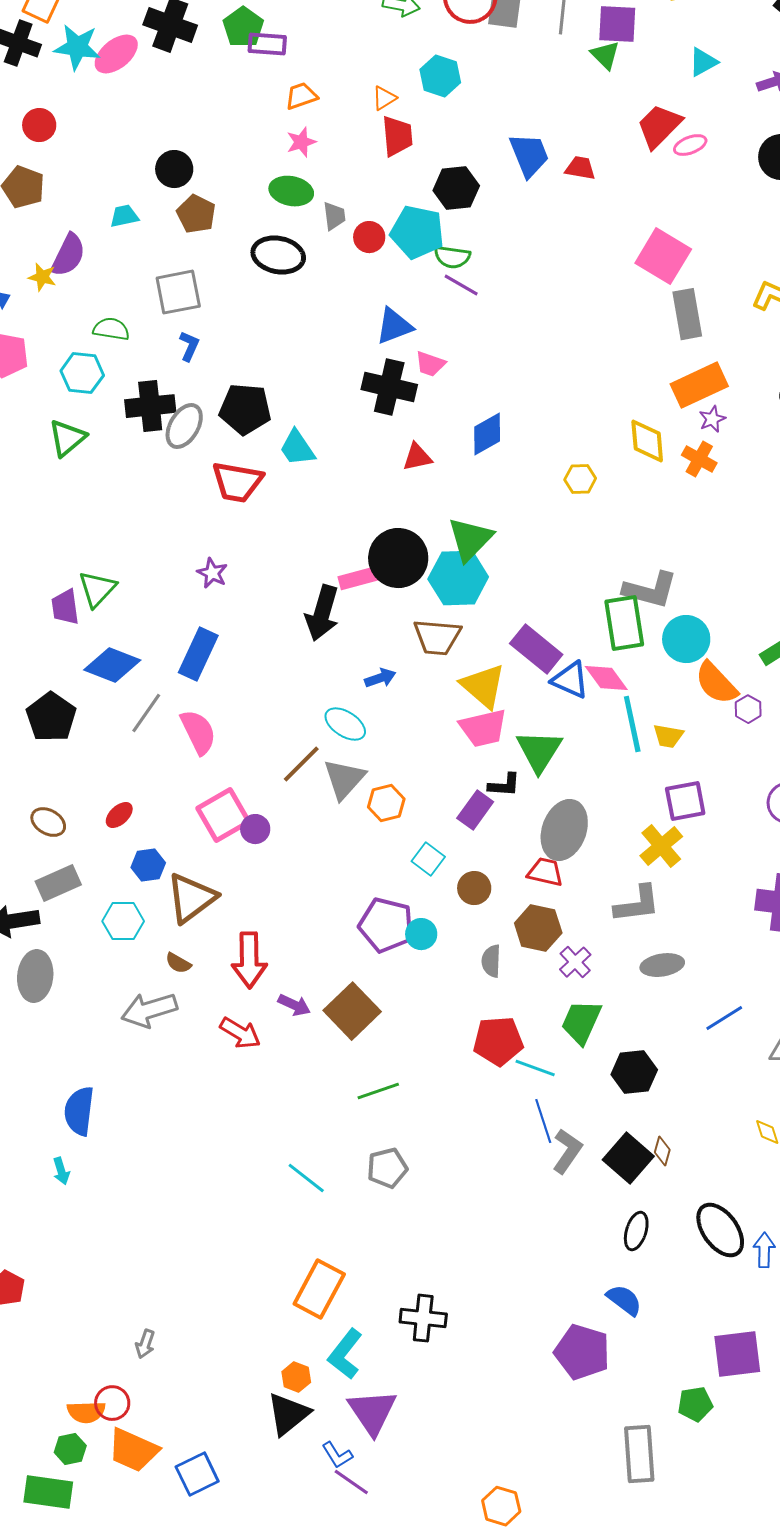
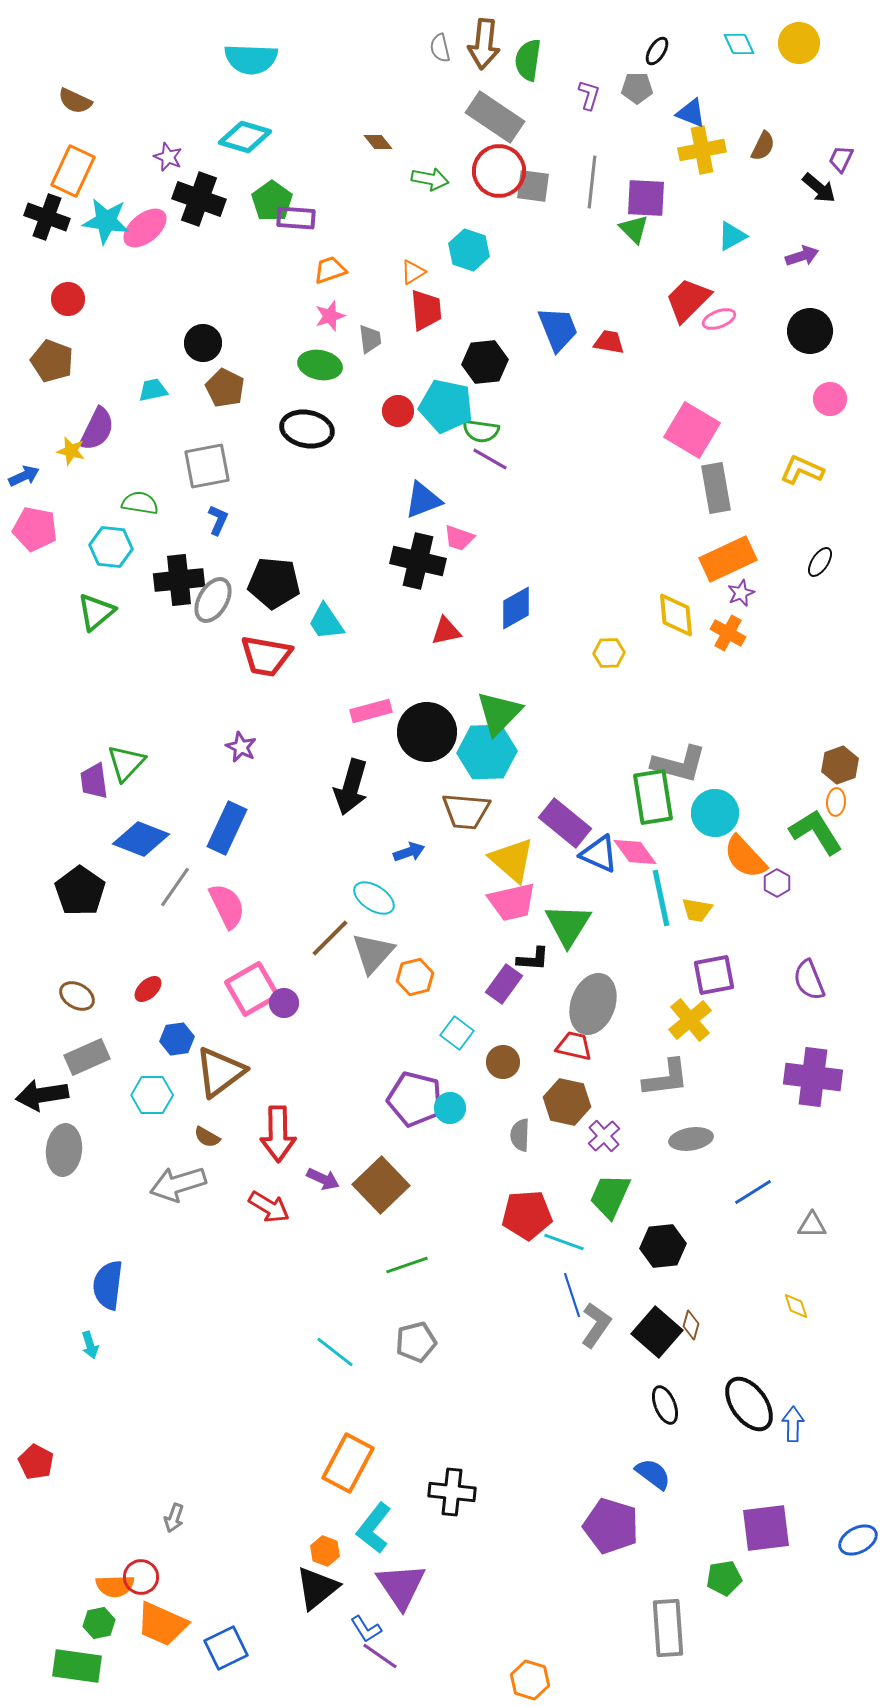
gray trapezoid: (334, 216) -> (370, 339), moved
pink rectangle: (359, 578) -> (371, 711), moved
black ellipse: (636, 1231) -> (665, 1405), turned -39

